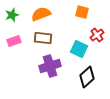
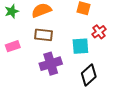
pink rectangle: (14, 41) -> (13, 46), moved
cyan square: (79, 49) -> (80, 46), turned -30

